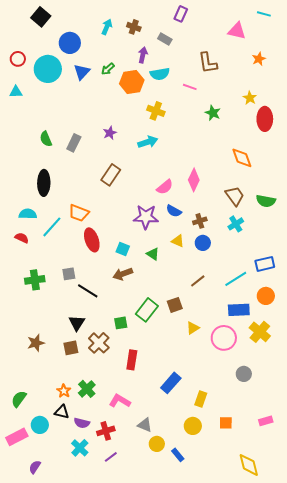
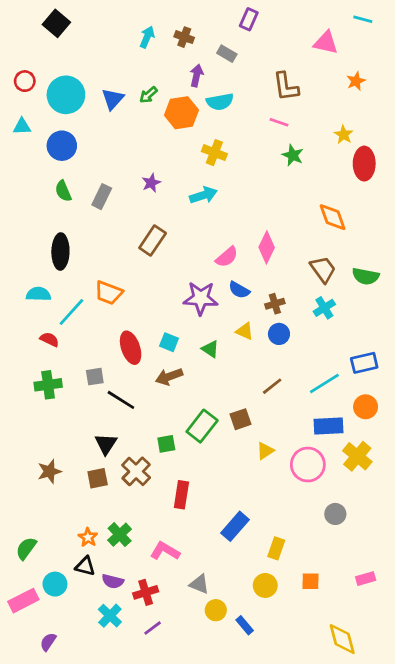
blue circle: (70, 43) -> (62, 146), moved
pink line: (190, 87) -> (279, 122), moved
red semicircle: (22, 238) -> (49, 339), moved
red ellipse: (92, 240) -> (131, 348), moved

